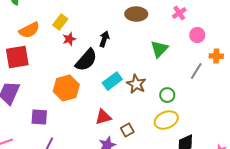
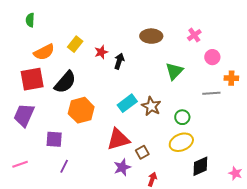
red star: (69, 39) -> (101, 52), moved
black semicircle: (86, 60) -> (65, 82), moved
gray line: (196, 71) -> (211, 93), turned 54
red triangle: (103, 117) -> (118, 139), size x1.4

